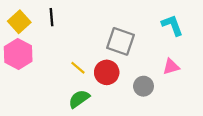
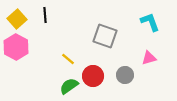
red circle: (107, 72) -> (93, 76), moved

